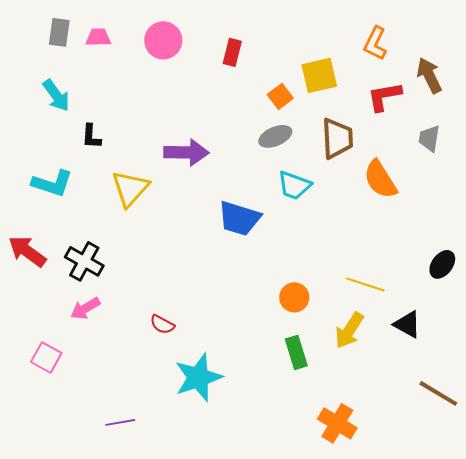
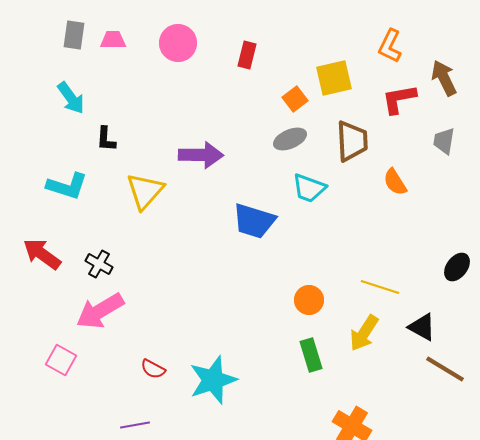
orange semicircle: (380, 179) -> (395, 182), size x0.7
black cross: (84, 261) -> (99, 264), size x0.7
pink arrow: (85, 308) -> (100, 311), size x1.6
red semicircle: (162, 324) -> (153, 369), moved
brown line: (438, 393) -> (445, 369), moved

